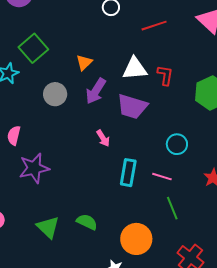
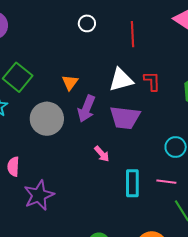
red line: (154, 26) -> (133, 34), turned -65
gray circle: (55, 94) -> (47, 119), size x1.4

